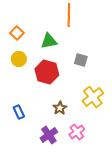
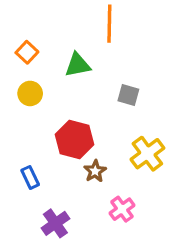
red hexagon: (47, 72) -> (74, 139), moved
purple cross: (49, 135) -> (55, 223), moved

